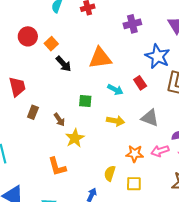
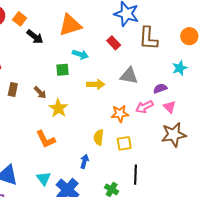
cyan arrow: (115, 90) -> (80, 54), moved

